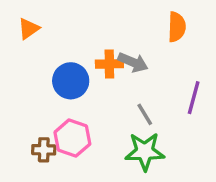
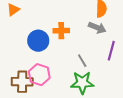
gray arrow: (133, 62) -> (97, 28), moved
brown cross: (44, 150) -> (22, 82), size x1.5

